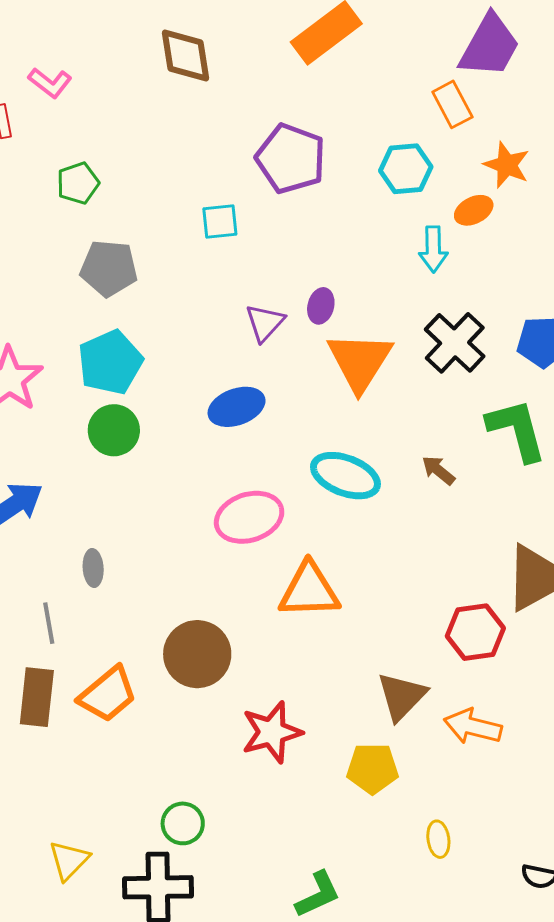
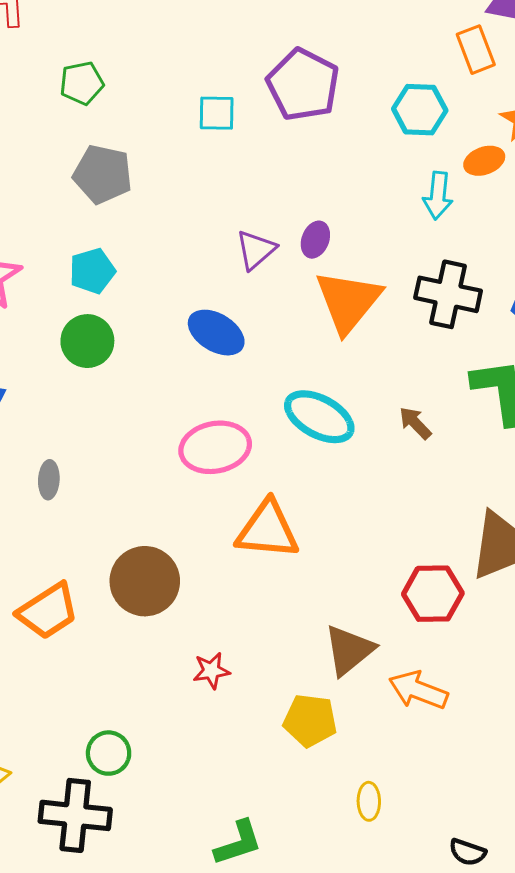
cyan square: (220, 222) -> (217, 113), moved
black cross: (455, 343) -> (448, 294), turned -38
cyan pentagon: (110, 362) -> (92, 271), size x0.7
blue ellipse: (237, 407) -> (216, 333), turned 44
red star: (272, 732) -> (211, 671), size x0.6

